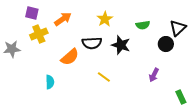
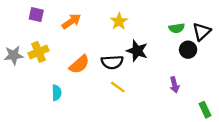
green semicircle: (143, 25) -> (177, 28), moved
yellow cross: (39, 34) -> (39, 52), moved
black semicircle: (92, 43) -> (112, 62), moved
purple arrow: (154, 75) -> (174, 85), turned -40

